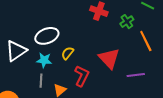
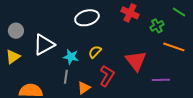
white ellipse: (47, 36) -> (87, 18), moved
orange line: (146, 41) -> (174, 47), turned -50

